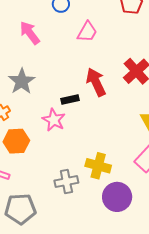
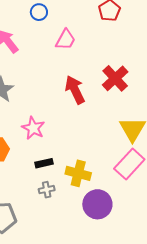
black rectangle: (70, 99) -> (44, 163), moved
gray cross: (66, 182) -> (47, 190), size x0.7

